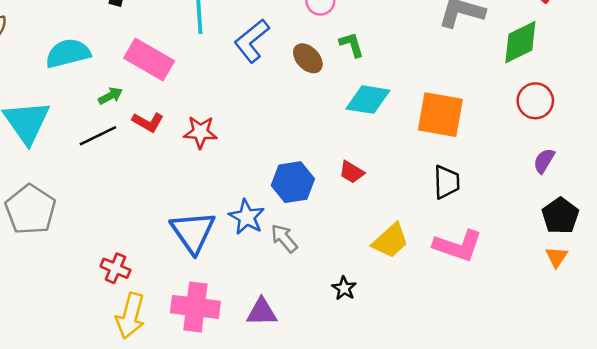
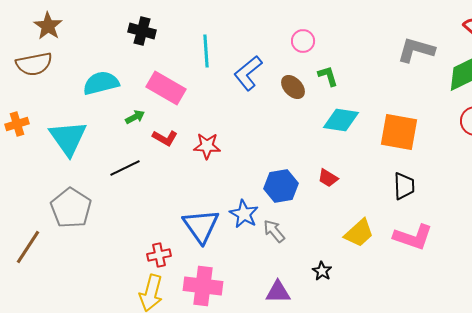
black line: (98, 136) -> (125, 168), moved
red cross: (115, 268) -> (159, 255), moved, turned -35
purple triangle: (262, 312) -> (278, 292), moved

